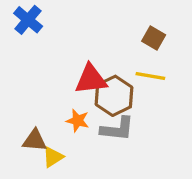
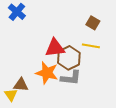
orange star: (78, 121) -> (47, 73), size x1.6
yellow triangle: (53, 157) -> (11, 95), moved, turned -32

